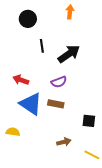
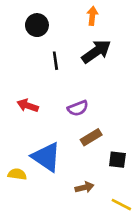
black arrow: (69, 54) -> (96, 51), moved
blue triangle: (31, 104) -> (46, 157), moved
brown rectangle: (56, 104) -> (91, 137), moved, turned -42

